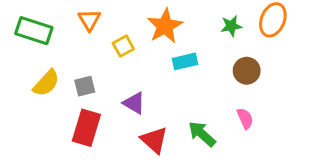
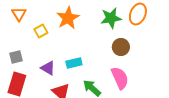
green star: (231, 26) -> (111, 18), size x1.5
cyan rectangle: (185, 61) -> (74, 63), moved
pink semicircle: (245, 118) -> (120, 78), size x1.6

